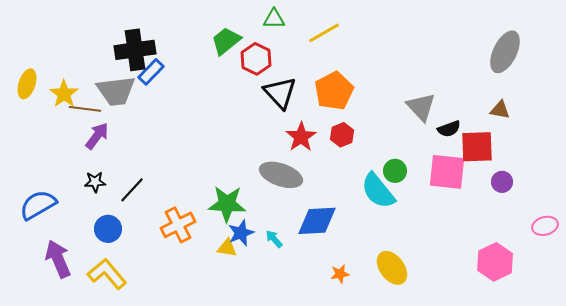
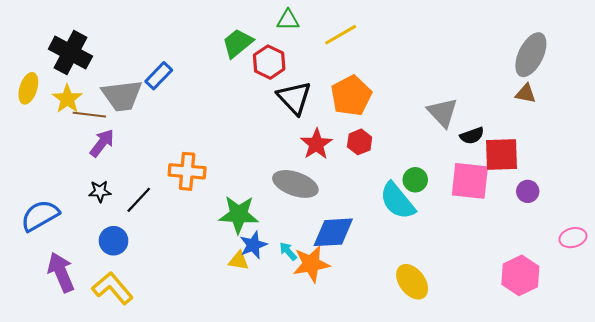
black cross: (135, 50) -> (70, 53), moved, turned 36
brown triangle: (500, 110) -> (526, 94), moved
orange cross: (178, 225) -> (187, 171), moved, turned 32
orange star: (340, 274) -> (311, 264), moved, size x1.8

